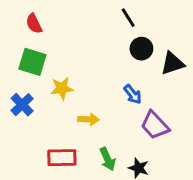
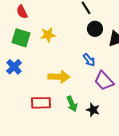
yellow star: (62, 88) -> (48, 35), moved
yellow arrow: (88, 119) -> (59, 77), size x1.5

